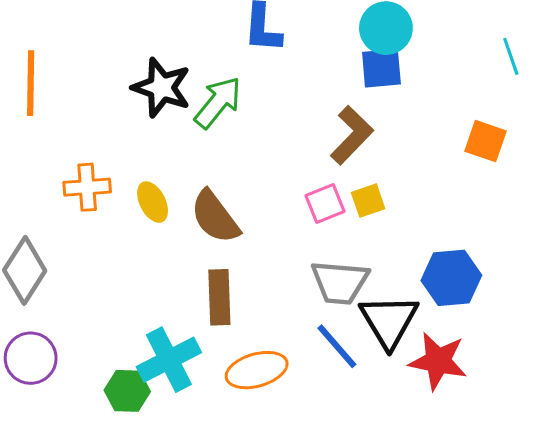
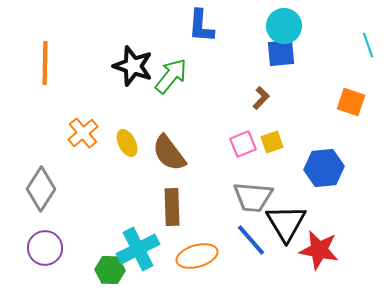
brown L-shape: (352, 135) -> (261, 98), size x0.6
orange cross: (87, 187) -> (83, 133), turned -36
blue hexagon: (451, 278) -> (324, 168), moved

